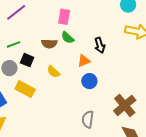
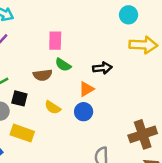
black arrow: (100, 45) -> (102, 68), turned -70
blue circle: (89, 81) -> (84, 112), moved
brown cross: (125, 105) -> (143, 134), turned 30

